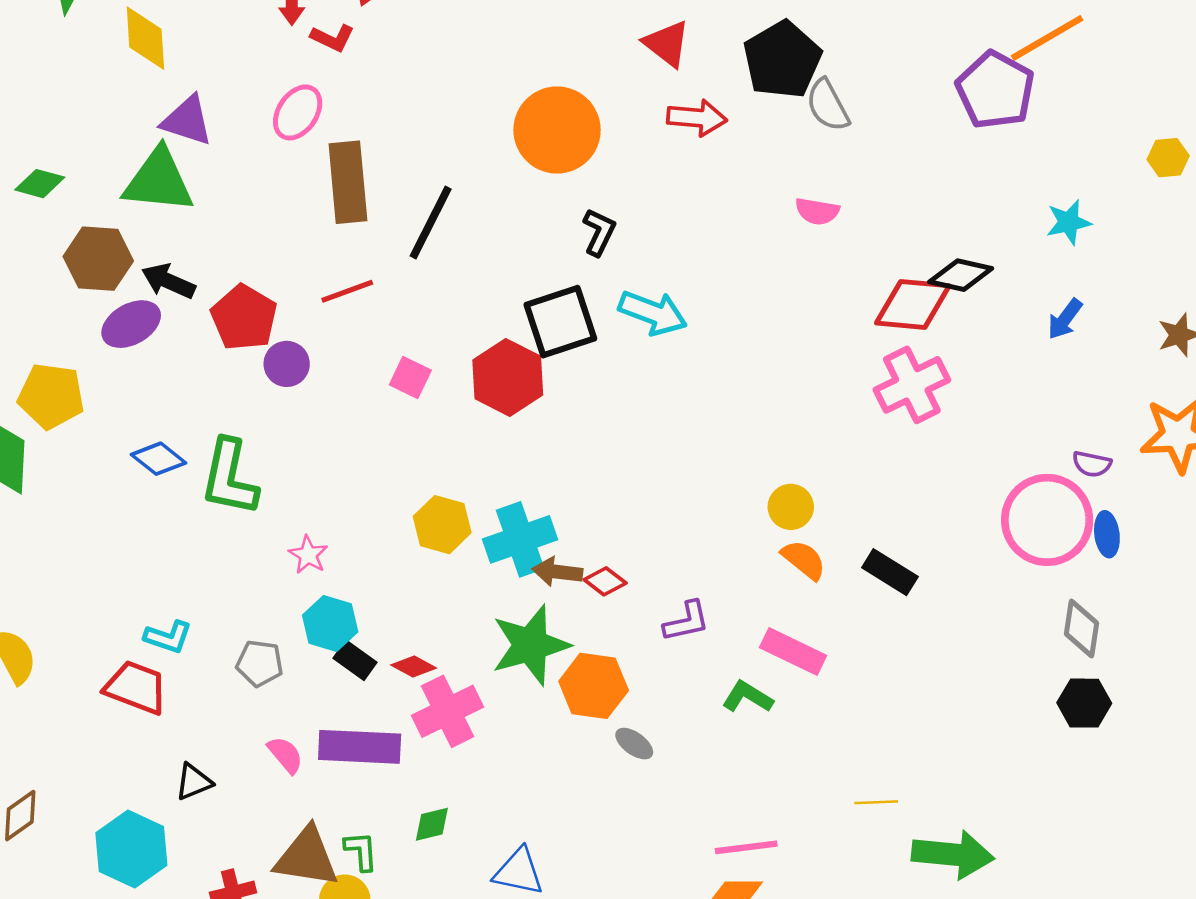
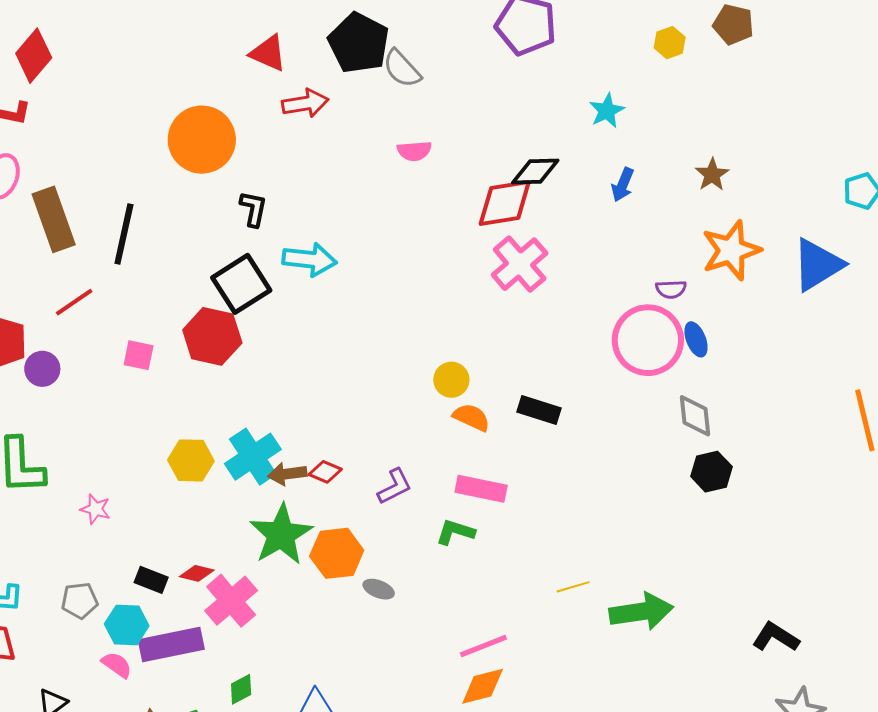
cyan hexagon: (330, 623) -> (127, 625), moved

